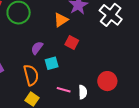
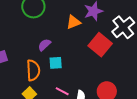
red square: (72, 42) -> (100, 45), moved, size x1.6

